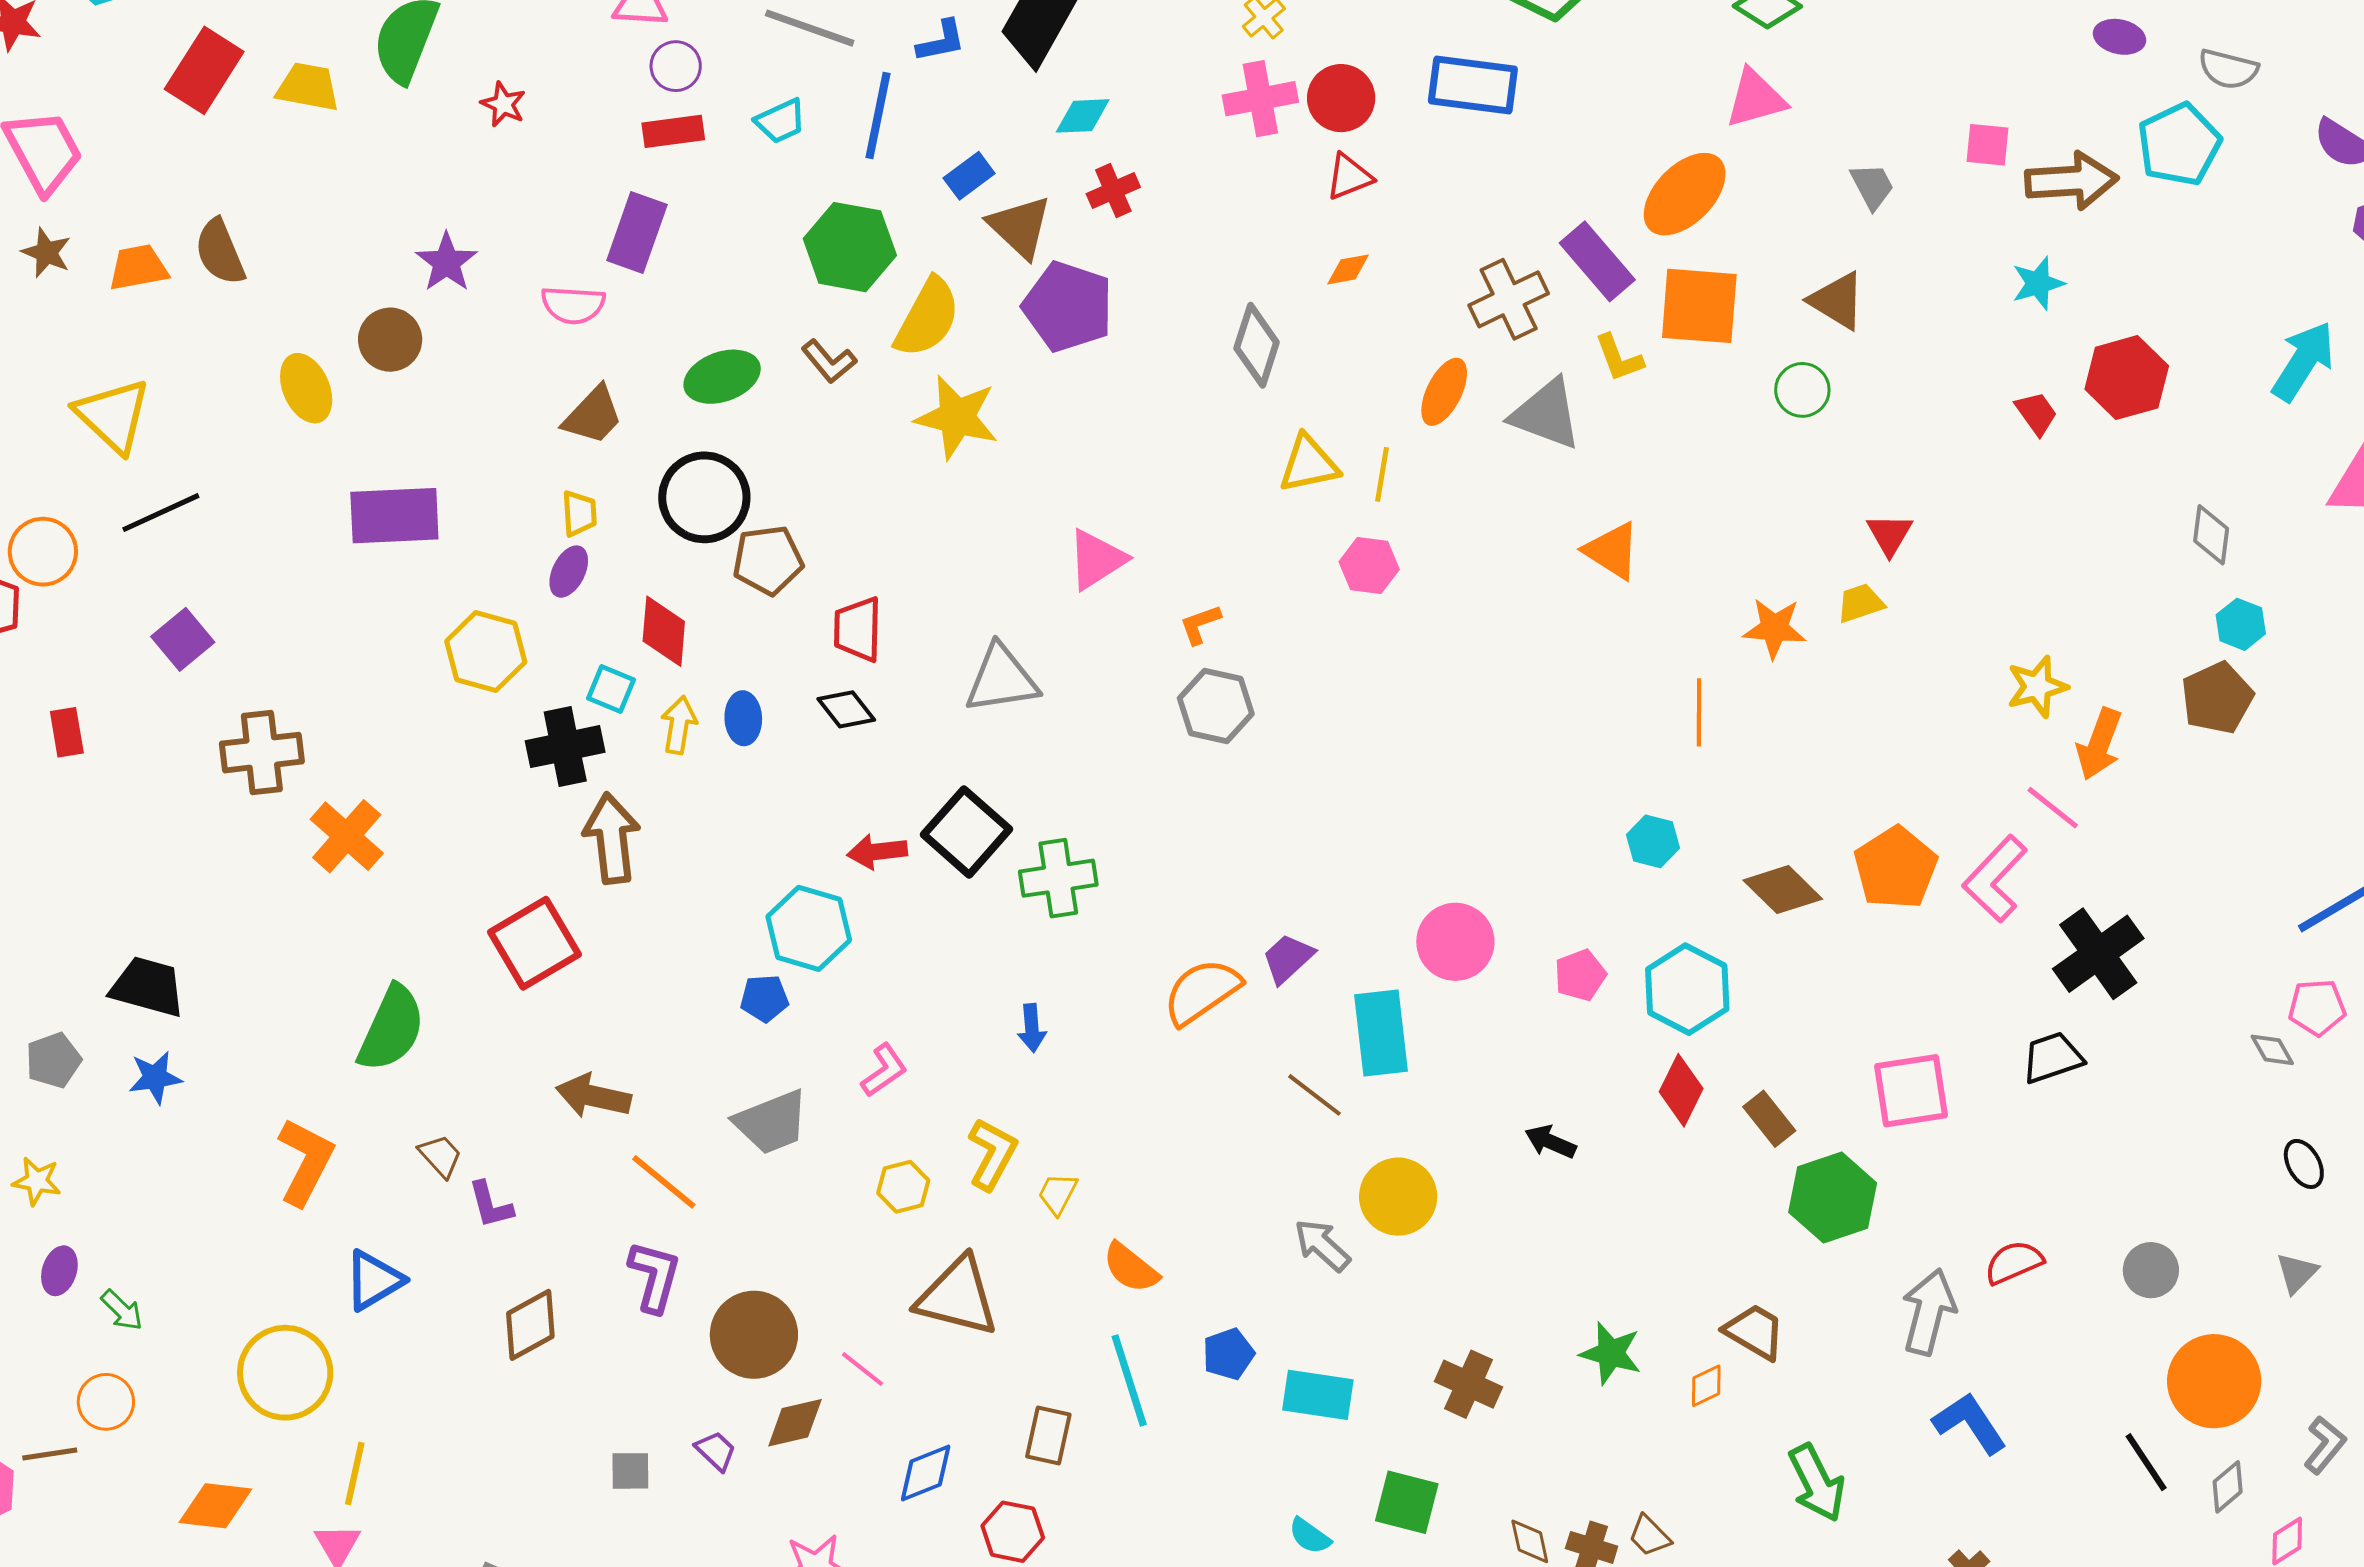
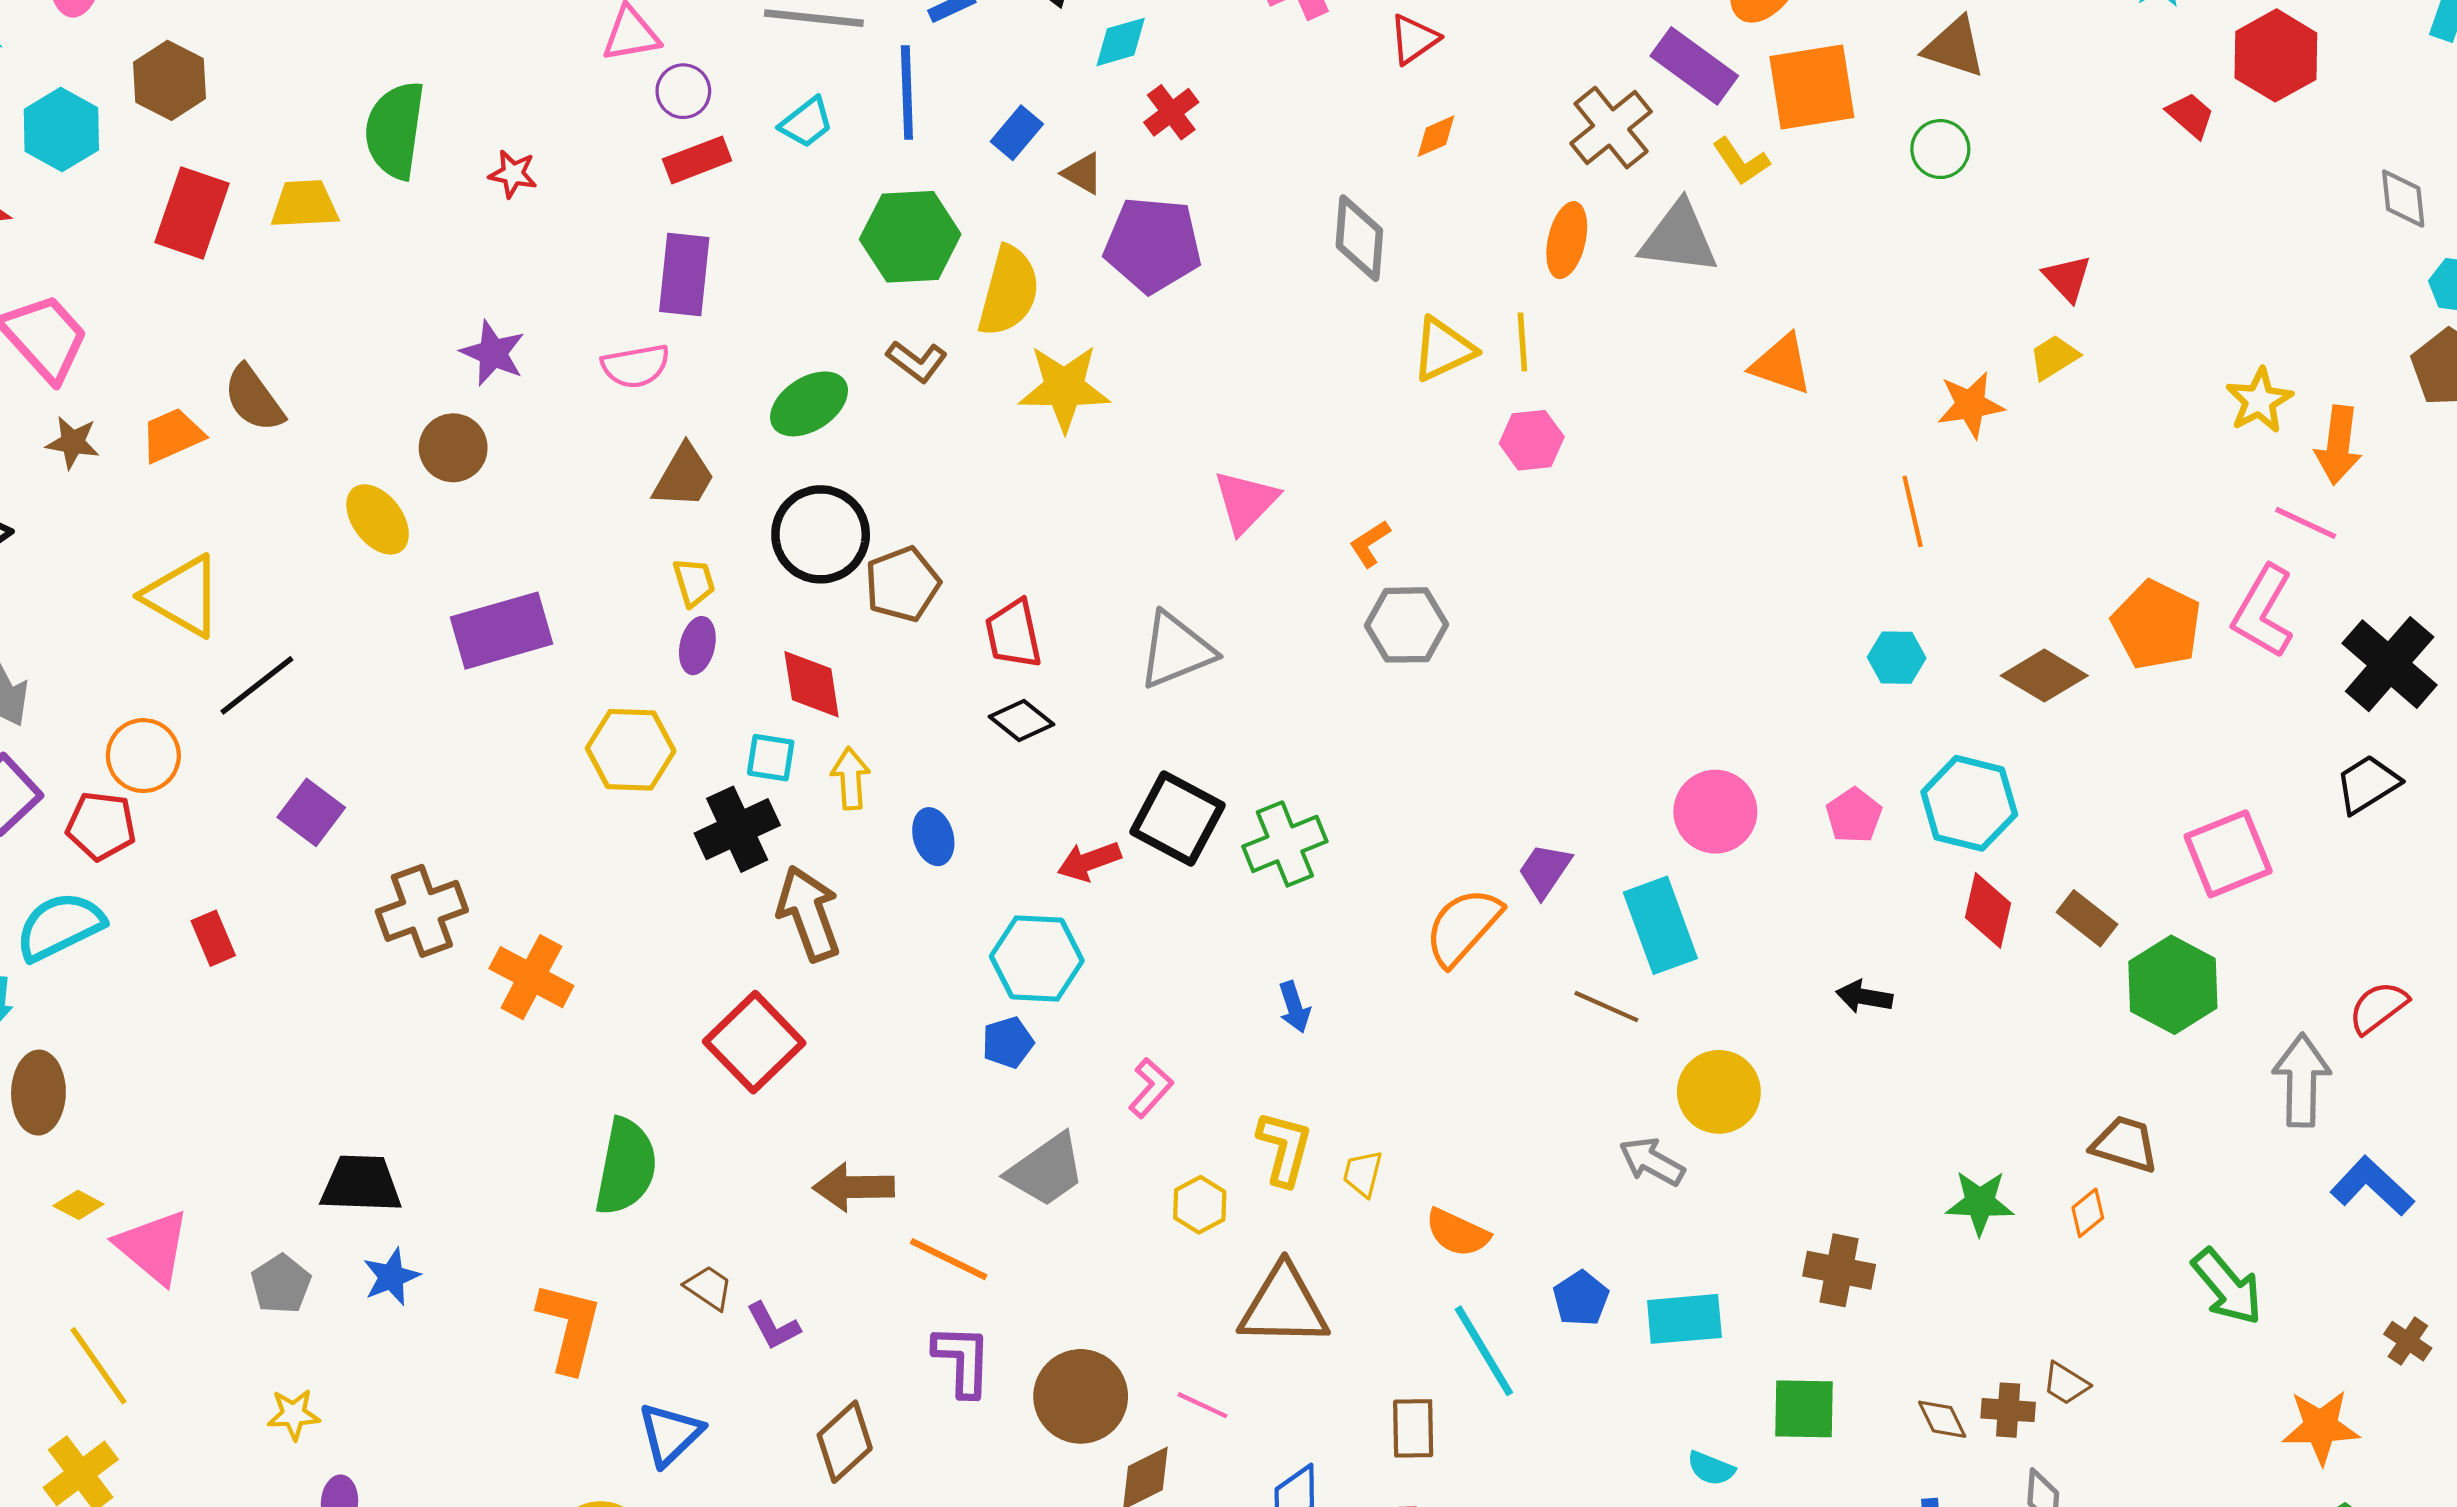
brown triangle: (1020, 227) -> (1083, 173), size x0.6
blue ellipse: (743, 718) -> (933, 837), moved

